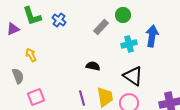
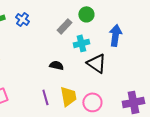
cyan cross: (129, 44) -> (81, 43), moved
black triangle: (133, 76) -> (96, 63), moved

